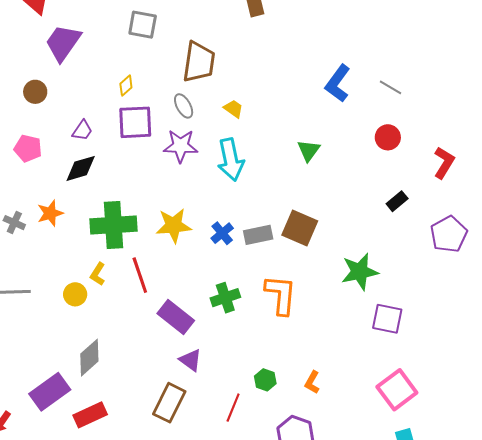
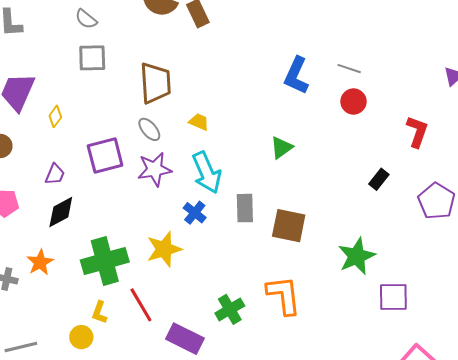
yellow diamond: (126, 86) -> (55, 116), moved
red circle: (388, 137) -> (353, 102), moved
green triangle: (309, 150) -> (281, 147), turned 30
blue cross: (222, 233) -> (195, 213), moved
gray rectangle: (258, 235) -> (245, 208), moved, turned -68

